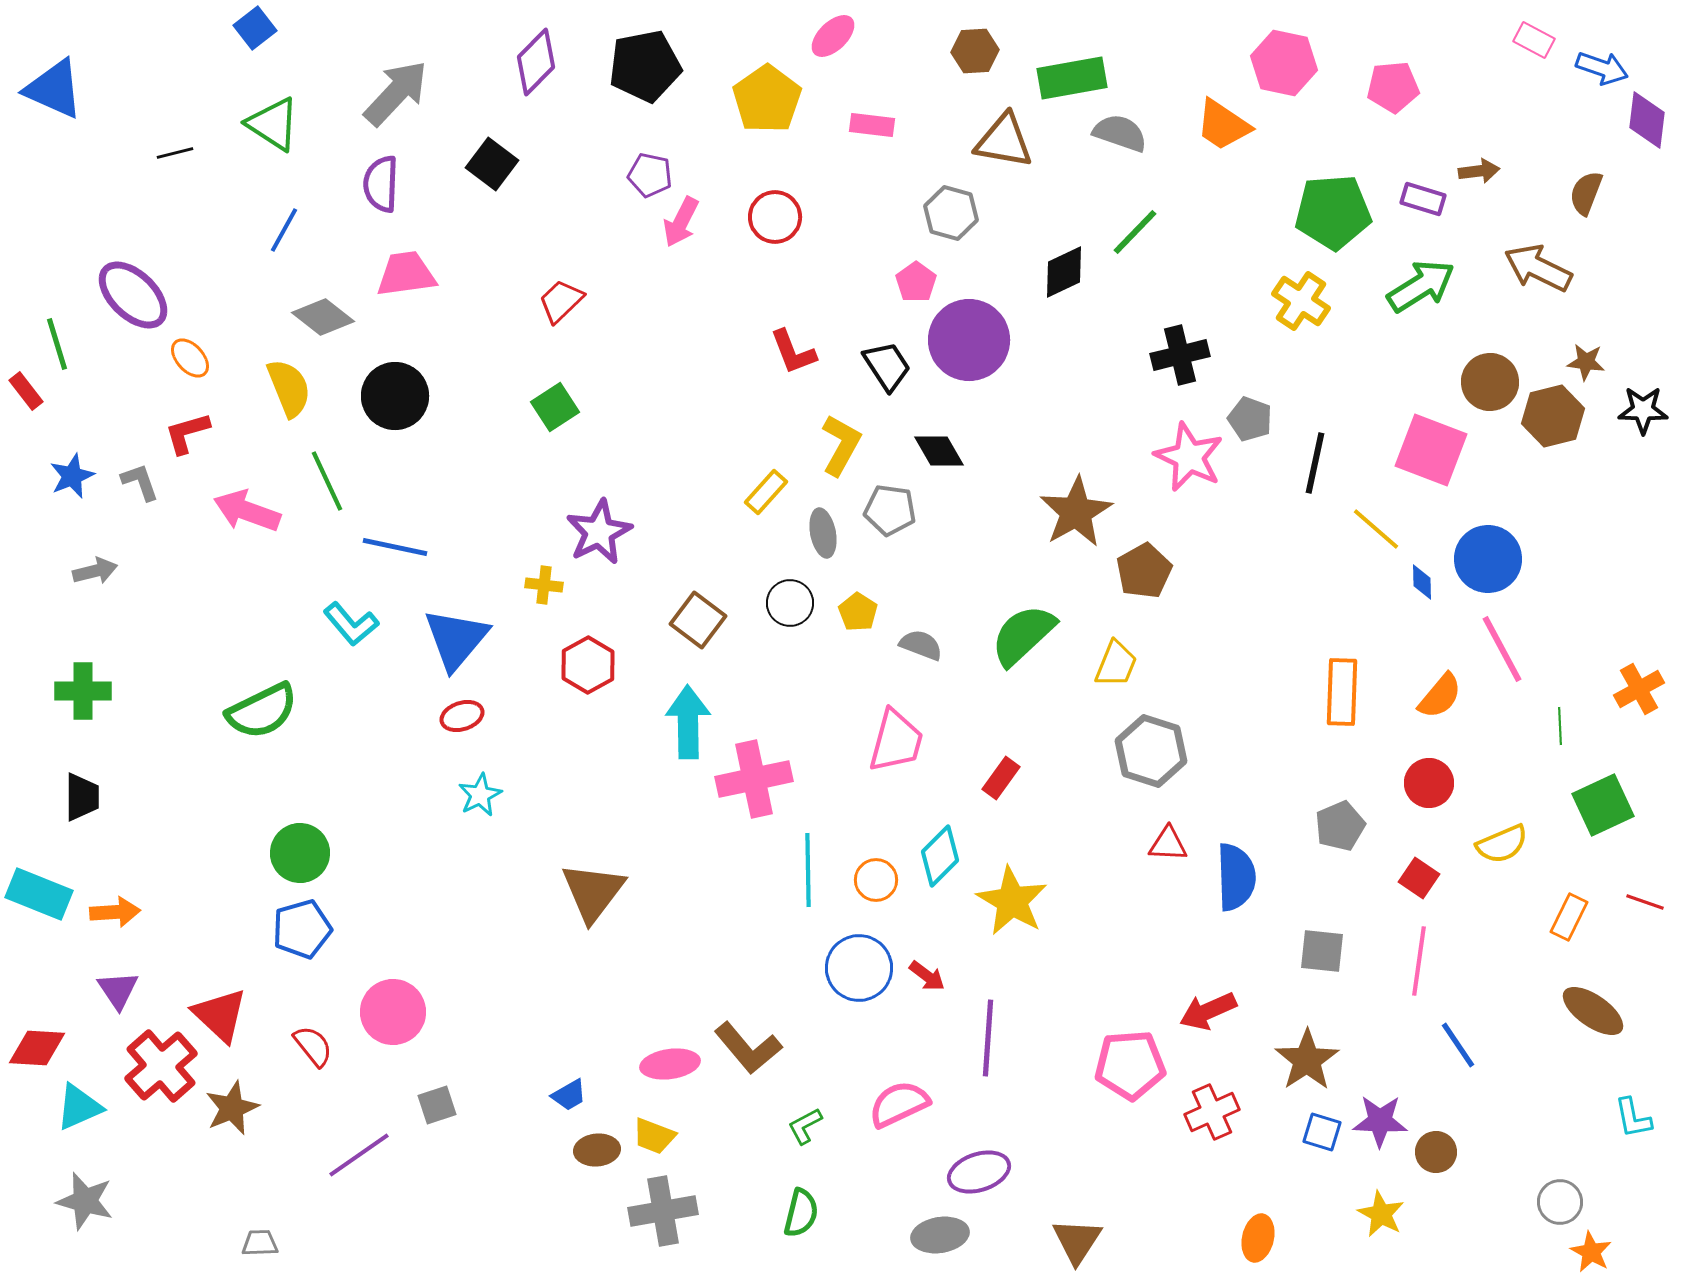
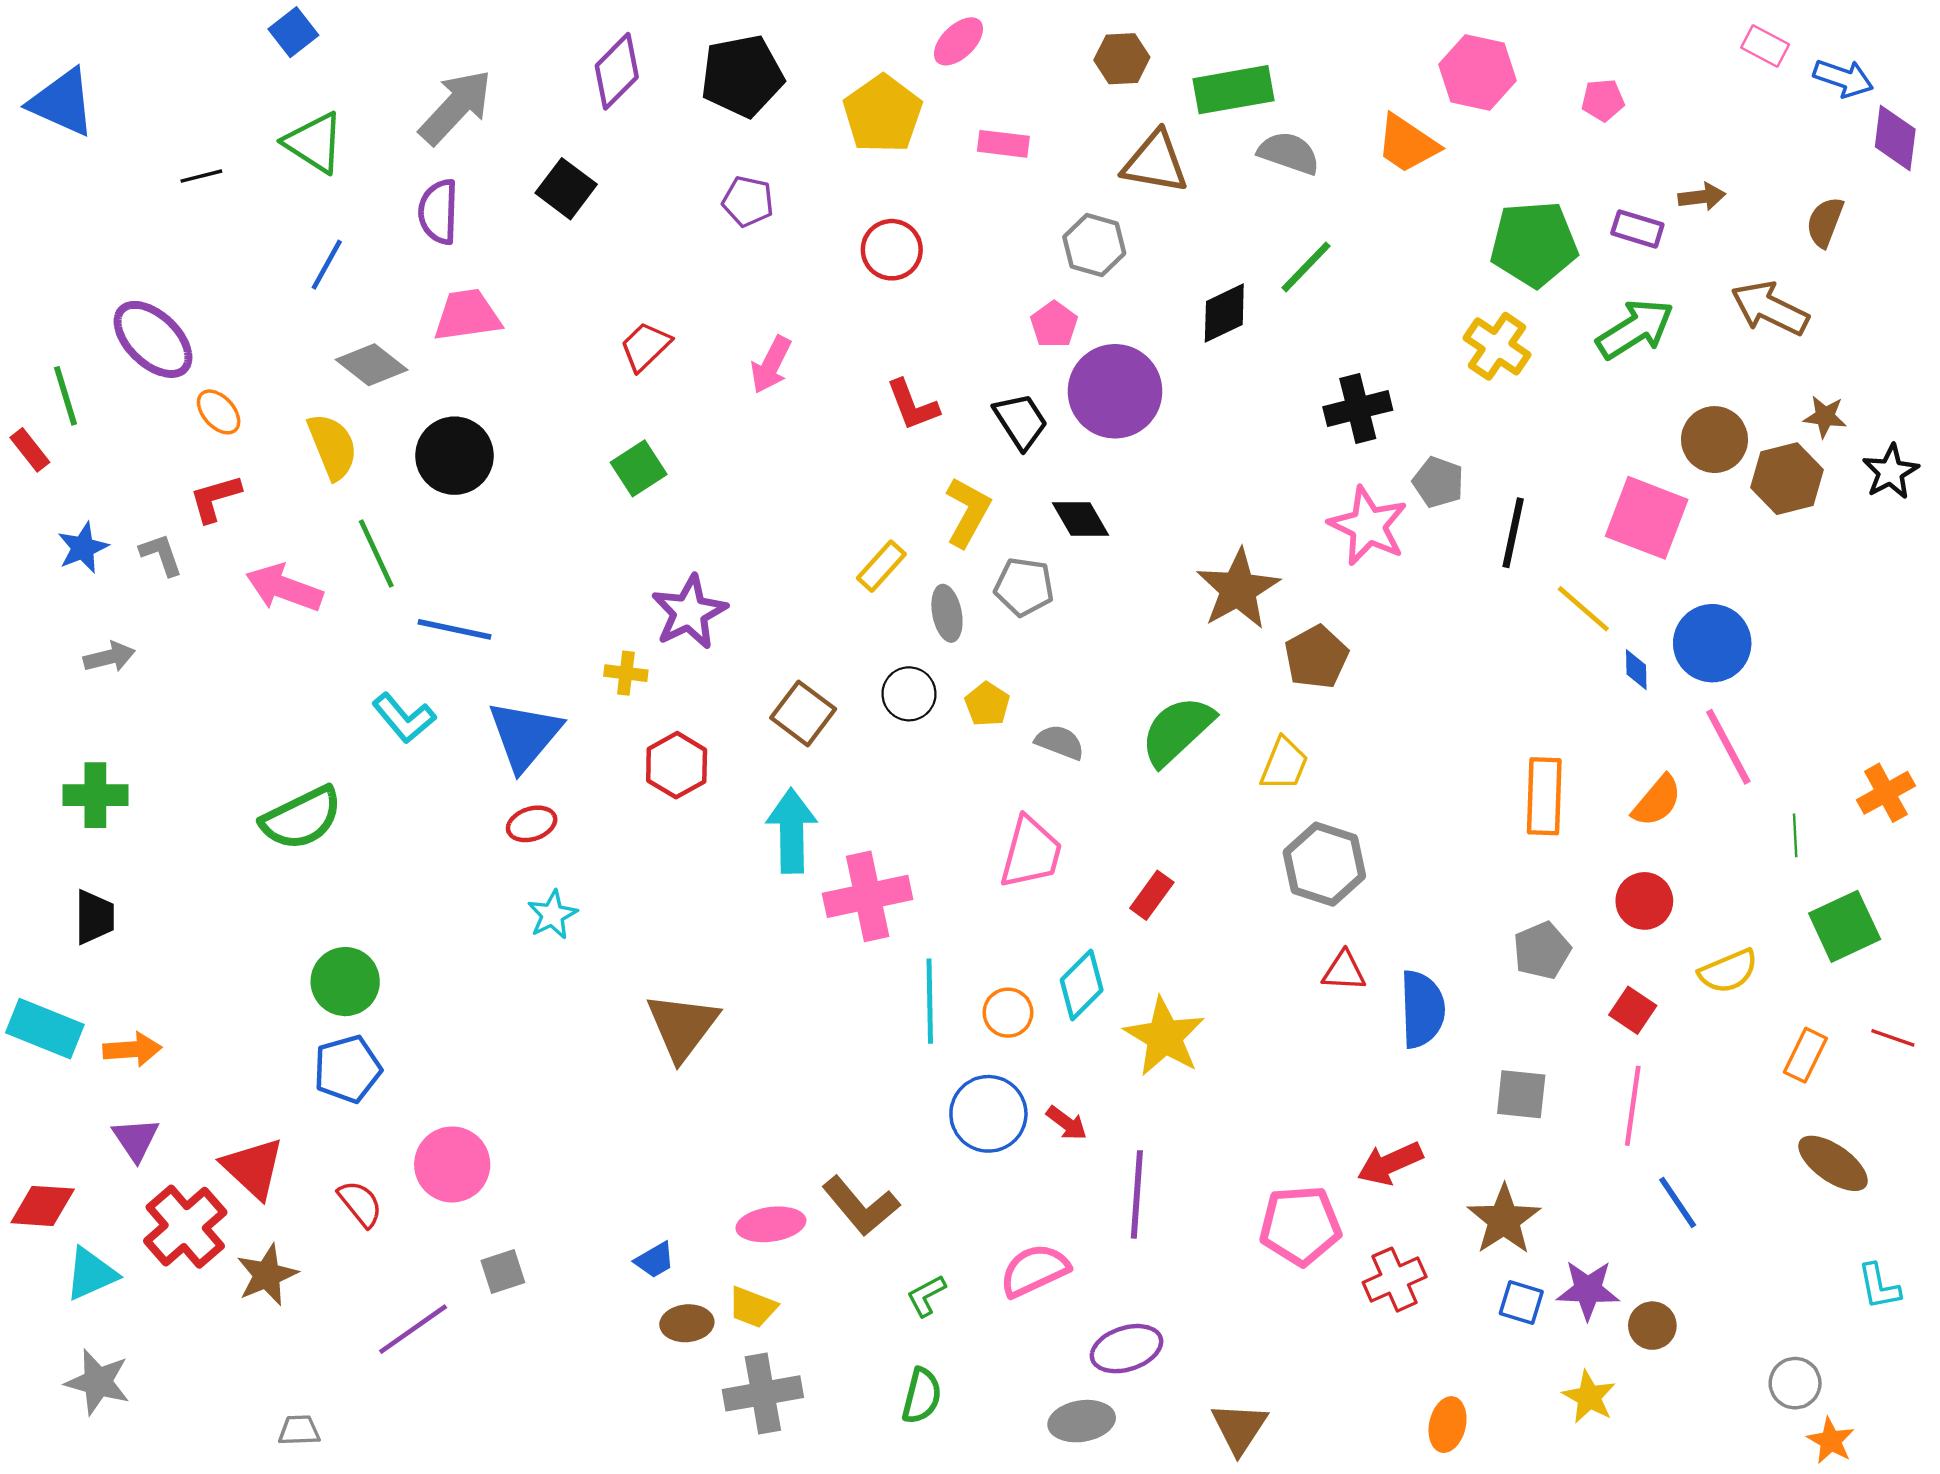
pink pentagon: (1393, 87) -> (1603, 100), size x0.7
pink arrow: (681, 222) -> (771, 365), moved
black star: (1643, 410) -> (1891, 472), turned -30

